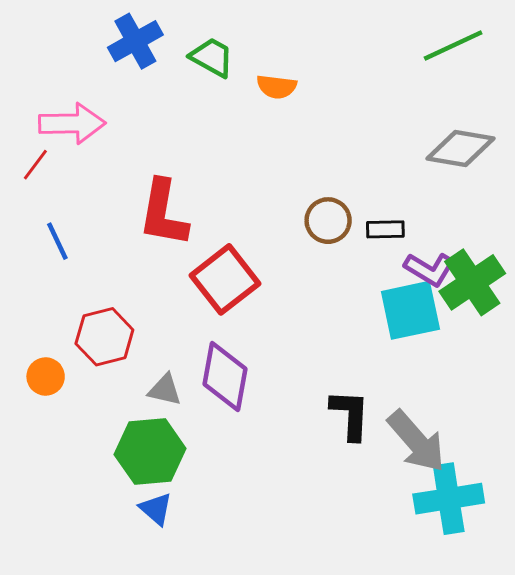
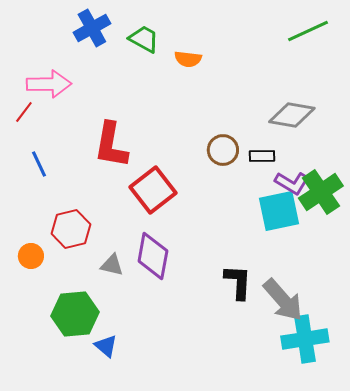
gray diamond: (460, 148) -> (292, 115), moved
green hexagon: (150, 452) -> (75, 314), moved

